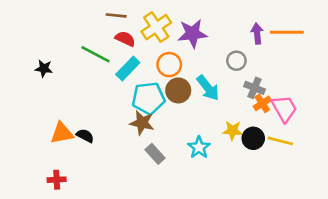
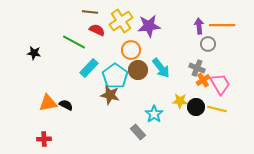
gray circle: (236, 61) -> (208, 44), moved
cyan rectangle: (128, 68) -> (89, 68), moved
cyan pentagon: (148, 98) -> (115, 76), turned -30
gray rectangle: (155, 154) -> (138, 132), moved

